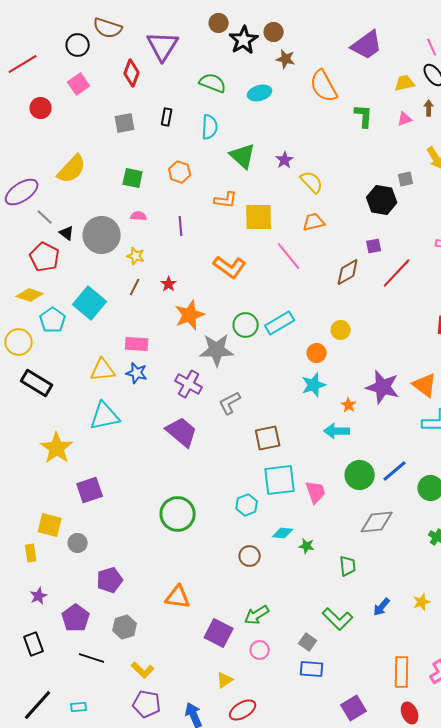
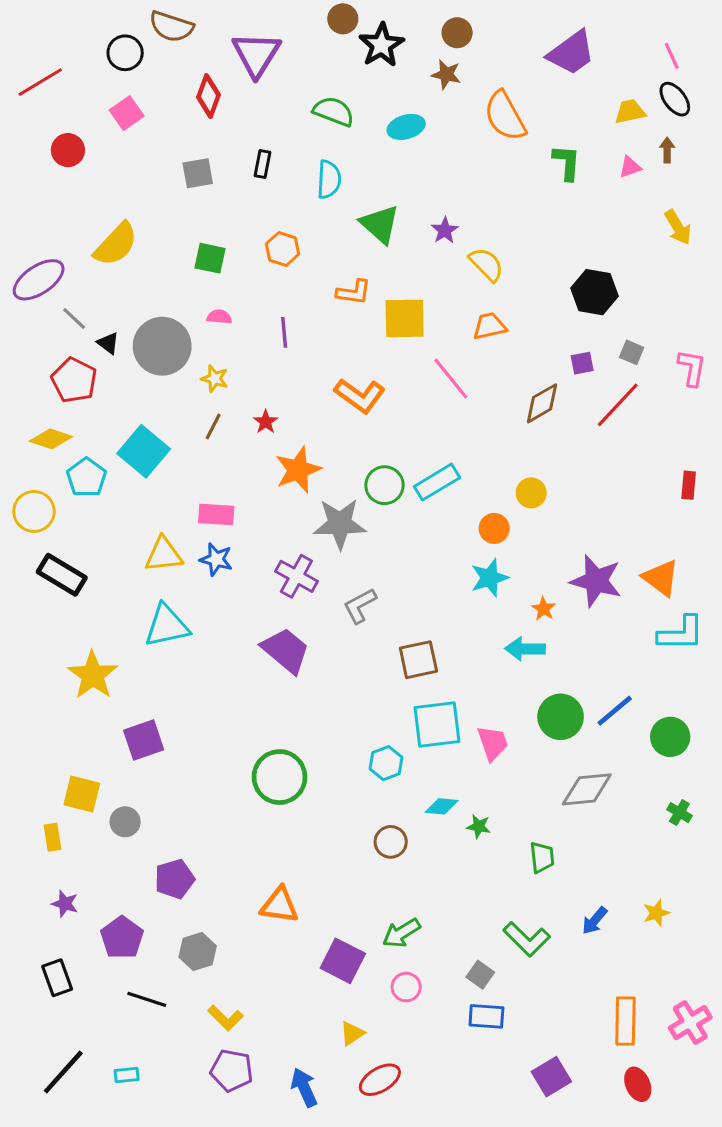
brown circle: (274, 32) -> (457, 33), moved
gray square: (406, 179) -> (632, 352), moved, turned 35
purple star: (39, 596) -> (65, 904), turned -30

